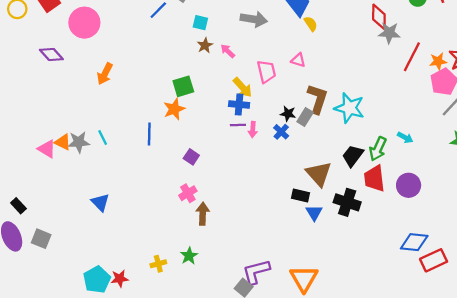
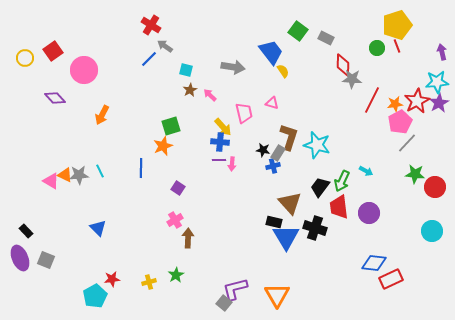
blue cross: (281, 132) -> (273, 166), moved, turned 32
blue triangle: (314, 213) -> (286, 237), size x1.8
red star: (120, 279) -> (112, 279), moved

